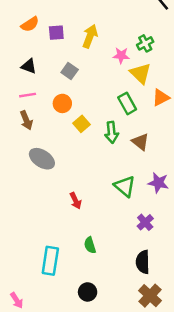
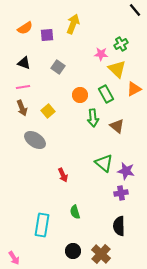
yellow arrow: (90, 36) -> (73, 24), moved
orange circle: (62, 103) -> (80, 95), moved
yellow square: (82, 124) -> (48, 111), moved
purple star: (158, 183) -> (126, 171), moved
purple cross: (145, 222) -> (121, 193), turned 32
brown cross: (150, 296) -> (101, 254), moved

